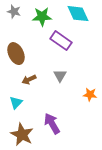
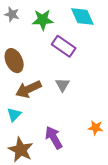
brown arrow: (29, 80) -> (28, 89), size x1.6
orange star: (90, 95) -> (96, 128), moved

